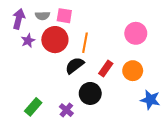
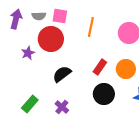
purple star: (28, 41) -> (28, 53), moved
orange line: (85, 43) -> (91, 27), moved
black semicircle: (75, 65) -> (62, 74), moved
black circle: (90, 93) -> (104, 94), moved

